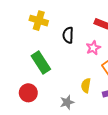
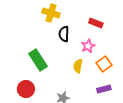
yellow cross: (39, 21) -> (51, 13), moved
yellow semicircle: (86, 85) -> (78, 66), moved

